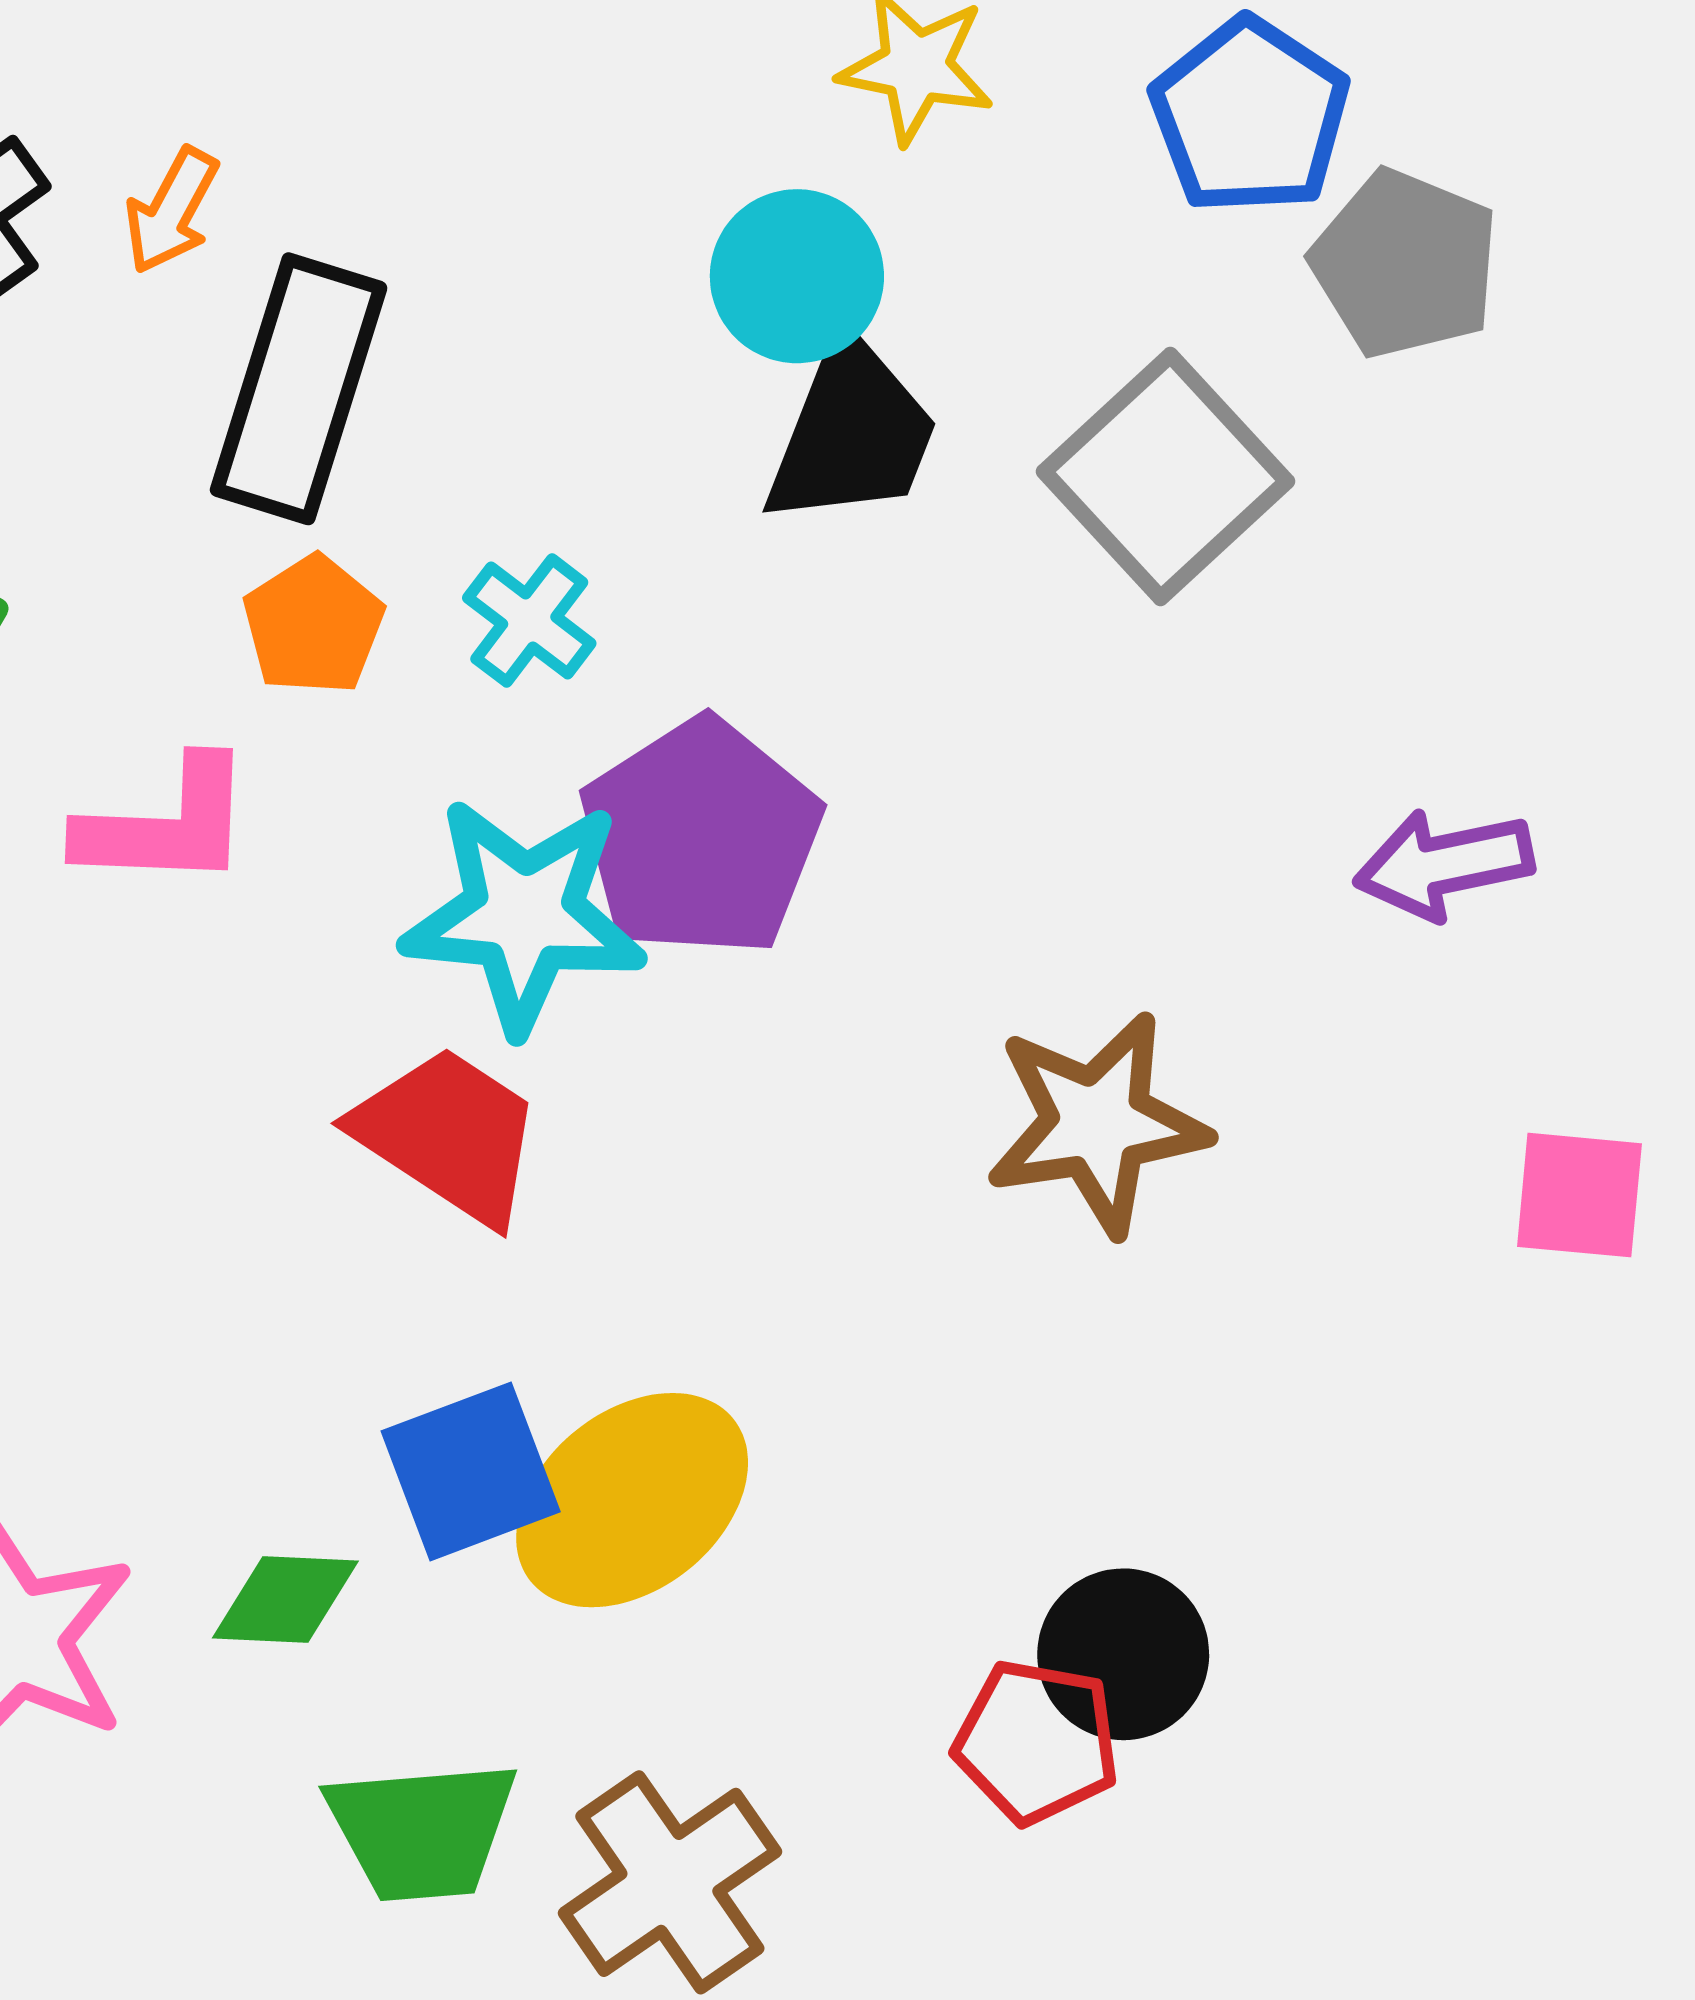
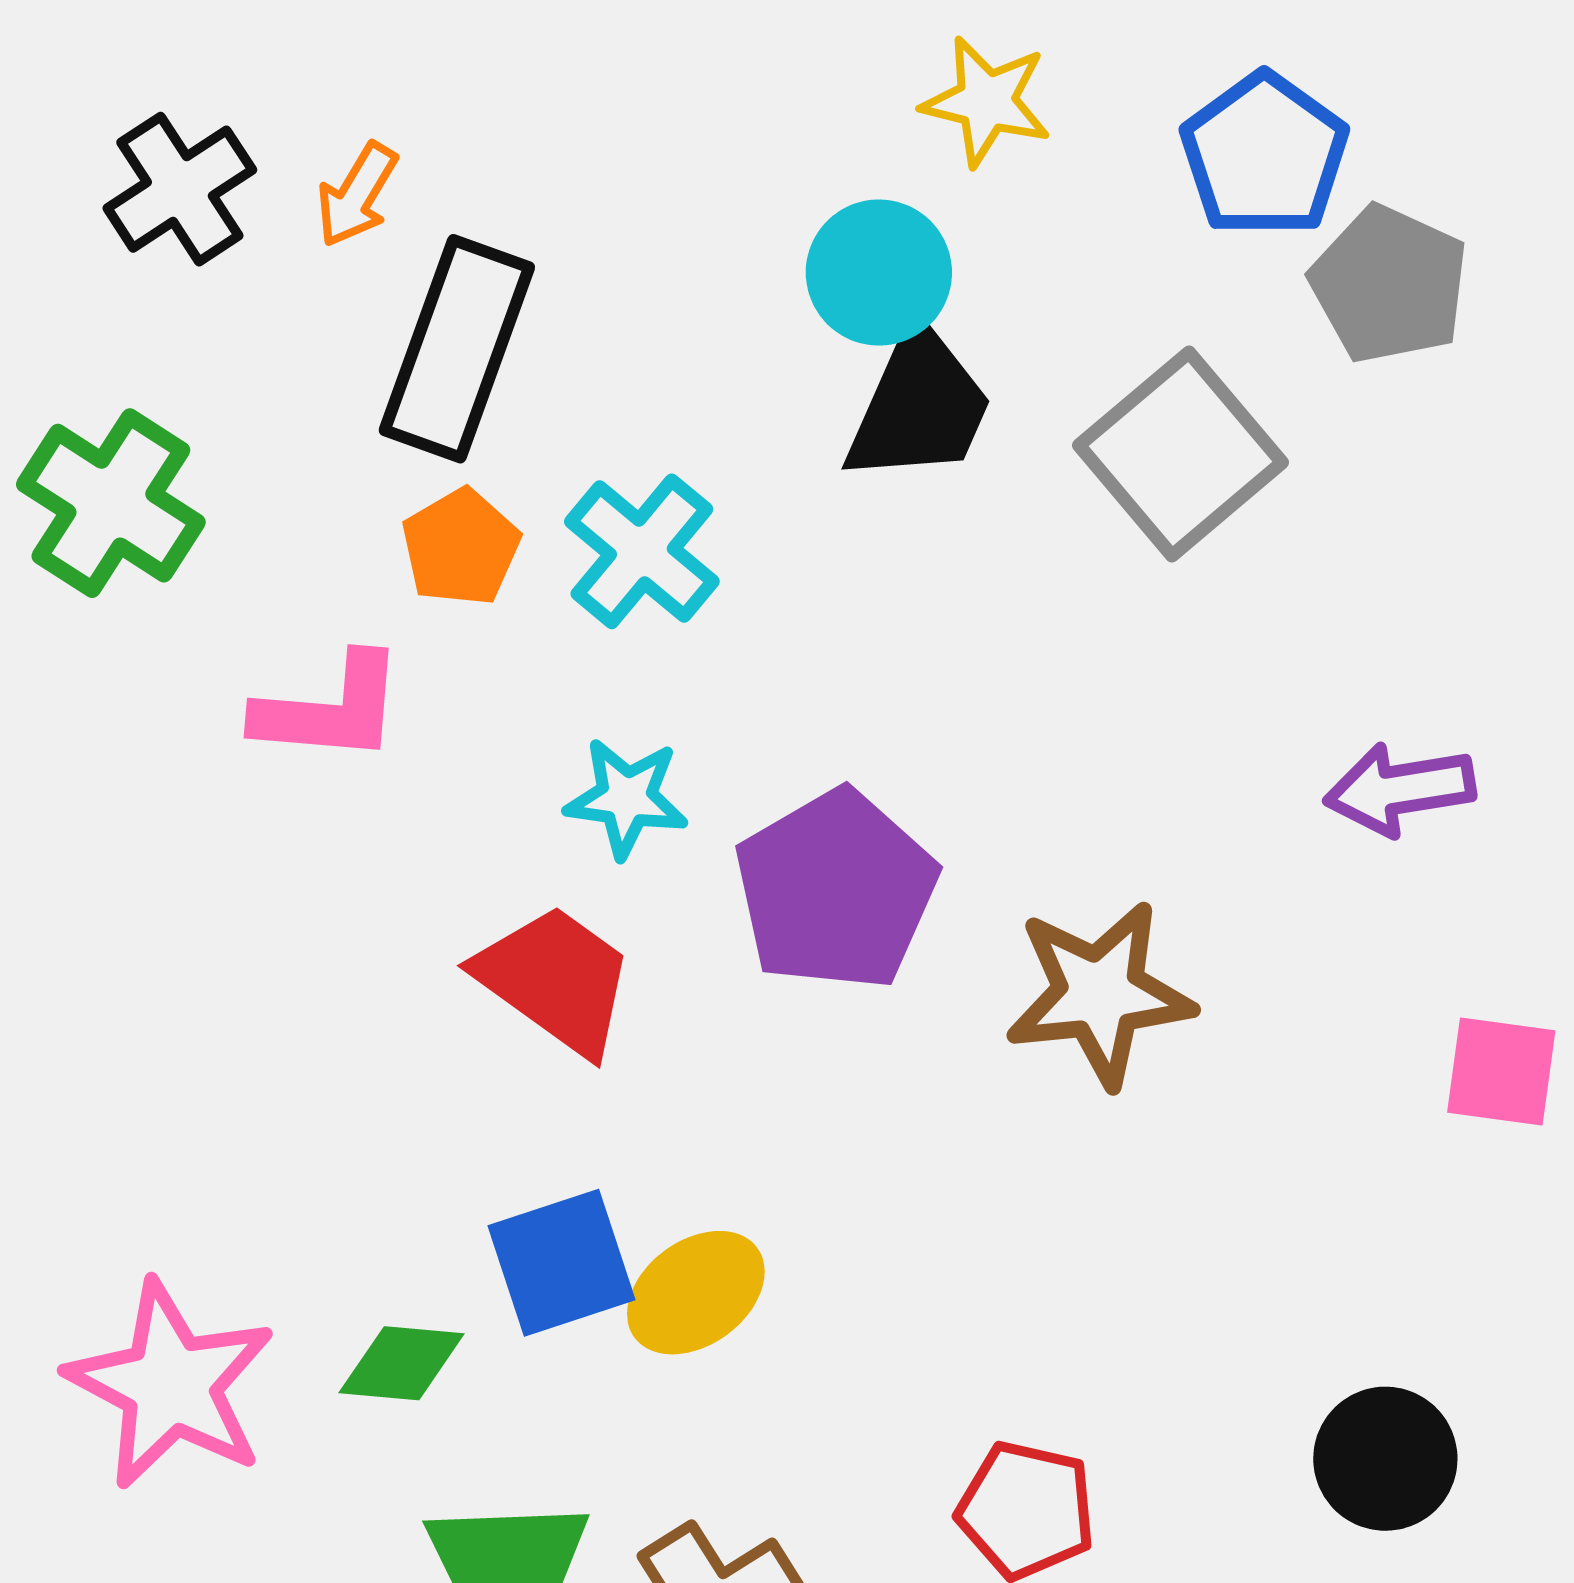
cyan cross: (529, 621) -> (642, 551), size x1.4
purple pentagon: (701, 838) -> (836, 890), moved
cyan star: (524, 915) -> (626, 798), size x0.6
yellow ellipse: (632, 1500) -> (696, 1293), size x0.7
black circle: (1123, 1654) -> (1385, 1459), moved

